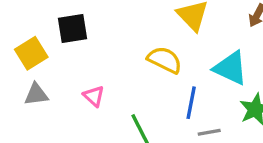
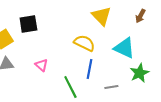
blue line: (191, 103) -> (89, 69), moved

